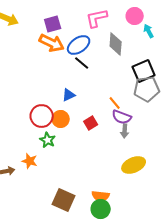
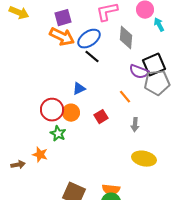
purple semicircle: (122, 117) -> (139, 72), moved
yellow ellipse: (134, 165) -> (144, 159), turned 35

